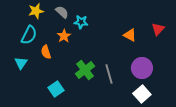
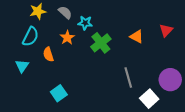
purple circle: (142, 68) -> (170, 80), moved
green cross: (85, 70) -> (101, 43), moved
gray line: (109, 74) -> (128, 78), moved

